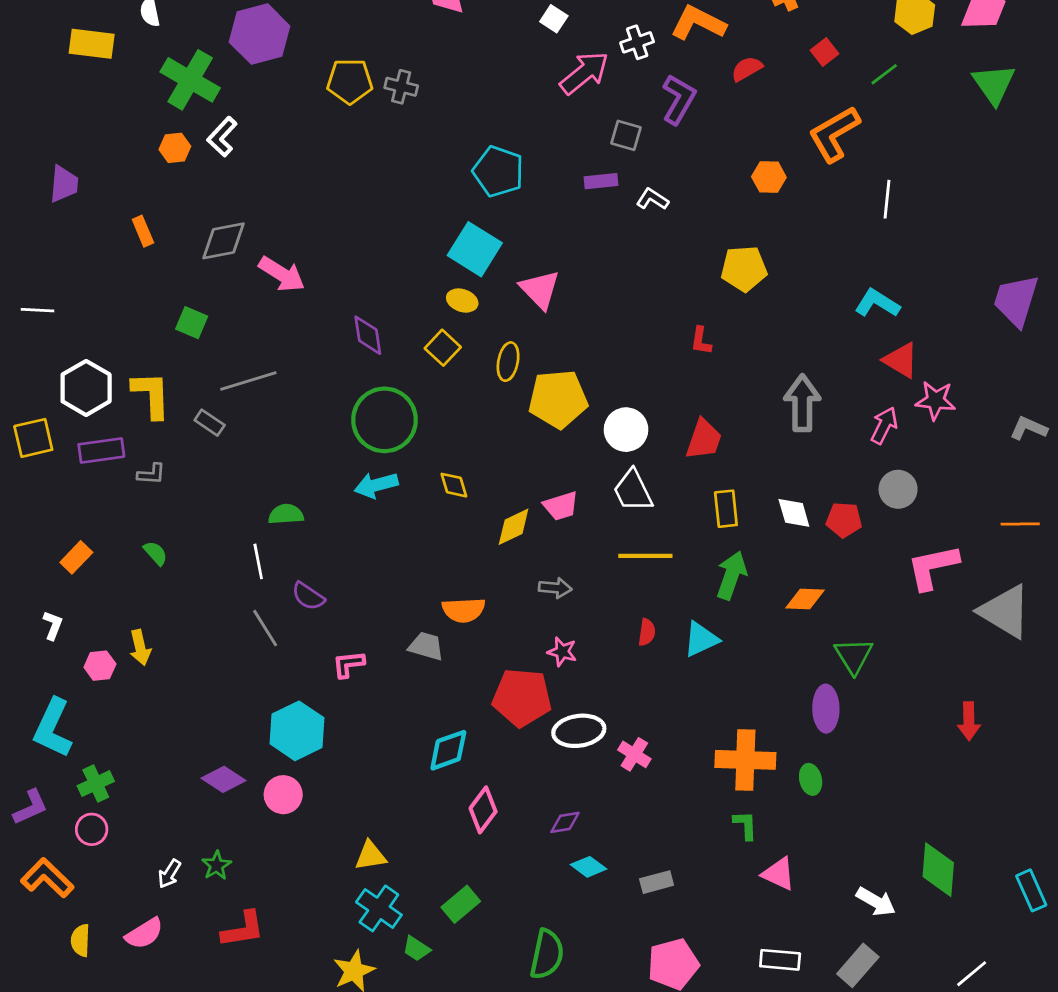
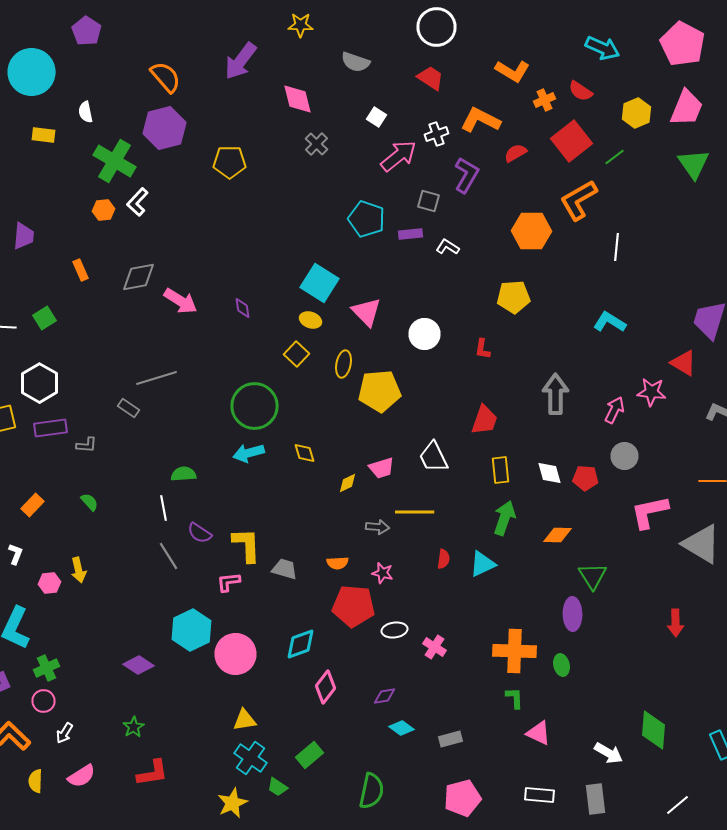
yellow rectangle: (92, 44) -> (44, 135), size x0.7
red square: (824, 52) -> (572, 141), size x2.0
gray cross: (401, 87) -> (316, 144), moved, turned 30
cyan pentagon: (498, 171) -> (366, 219), moved
orange hexagon: (769, 177) -> (532, 231), size x1.6
green square: (192, 323) -> (44, 318), moved, turned 35
purple diamond: (368, 335) -> (242, 308), moved, size x0.7
red triangle: (901, 360) -> (684, 363), moved
yellow L-shape: (151, 395) -> (246, 545), moved
white circle: (626, 430) -> (424, 334), moved
yellow diamond: (514, 527) -> (348, 483), size x0.7
yellow line: (645, 556) -> (414, 512), moved
orange semicircle: (464, 610) -> (338, 563), moved, size x0.7
white ellipse: (579, 731) -> (394, 630), size x0.7
pink circle: (283, 795) -> (236, 654), moved, size x1.5
white arrow: (169, 874) -> (64, 733), moved
gray rectangle: (858, 965) -> (596, 799), turned -48

